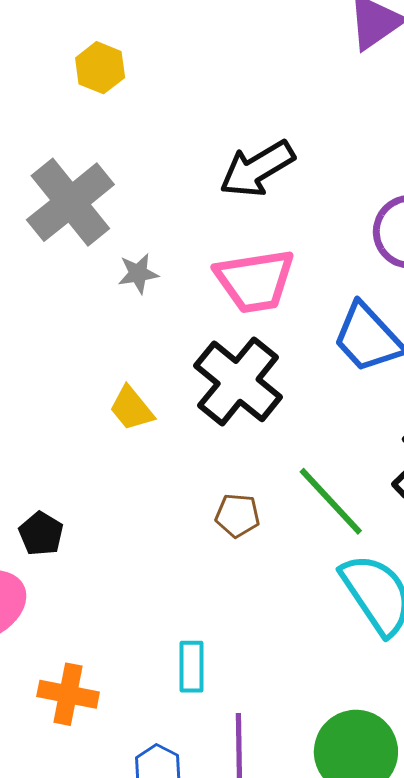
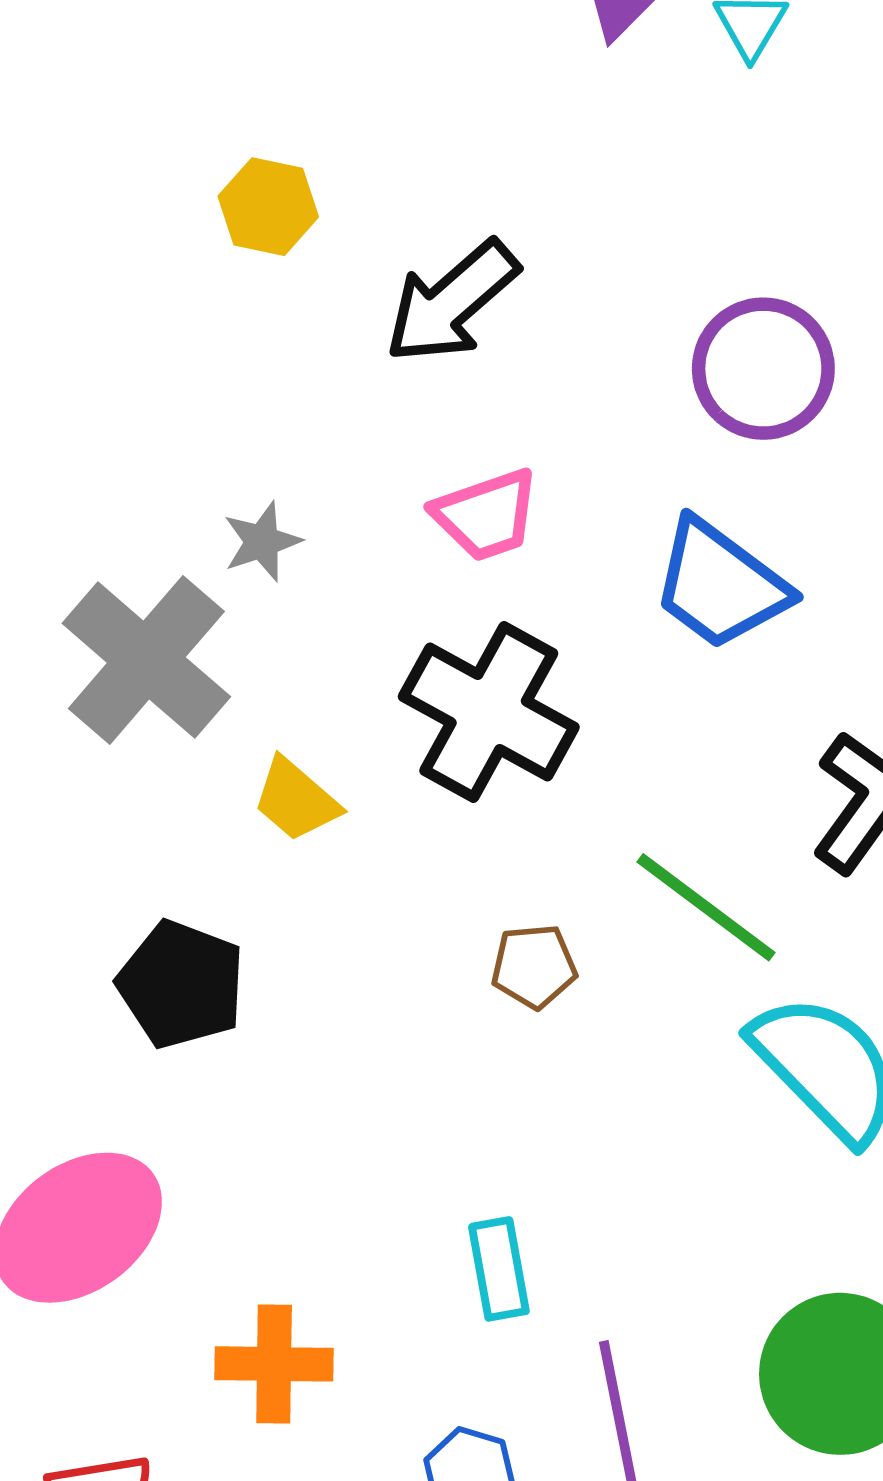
yellow hexagon: (100, 68) -> (268, 207), moved
gray cross: (70, 202) -> (146, 660), moved
pink trapezoid: (255, 281) -> (486, 515), size x0.7
black pentagon: (41, 534) -> (181, 984), moved, size x1.5

